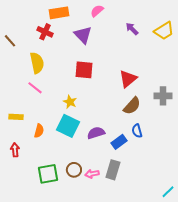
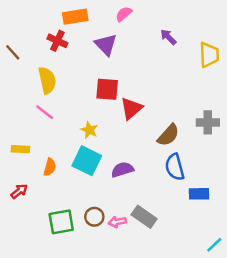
yellow trapezoid: (164, 31) -> (209, 55), moved, turned -60
red triangle: (128, 79) -> (131, 108), moved
blue semicircle: (137, 131) -> (175, 167), size x1.5
blue rectangle: (119, 142) -> (199, 194), moved, turned 35
red arrow: (15, 150) -> (19, 191), turned 56
gray rectangle: (113, 170) -> (144, 217), turned -72

